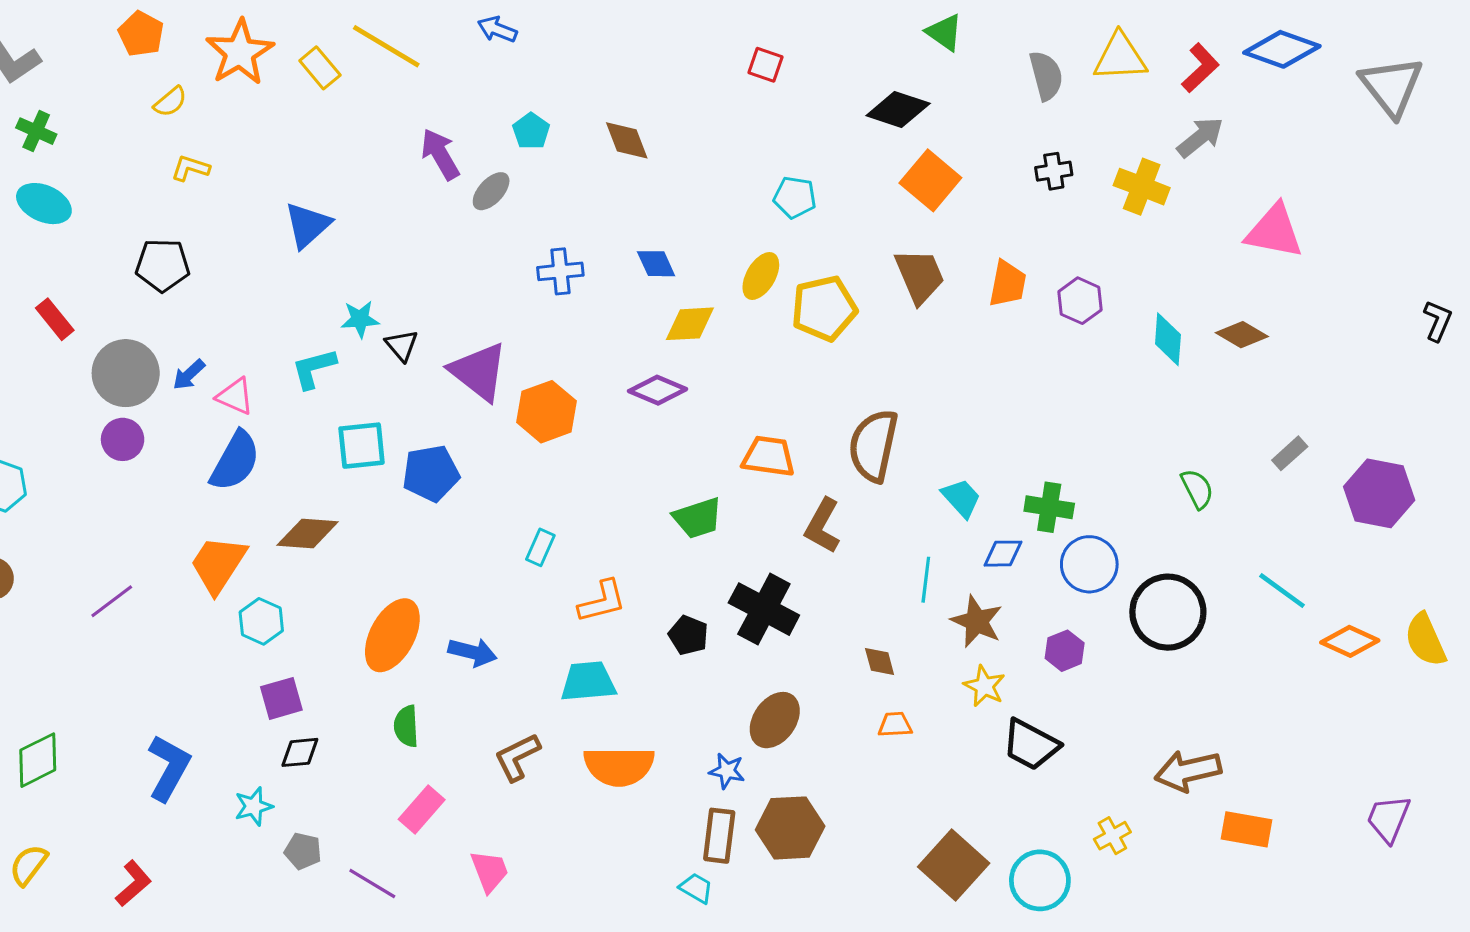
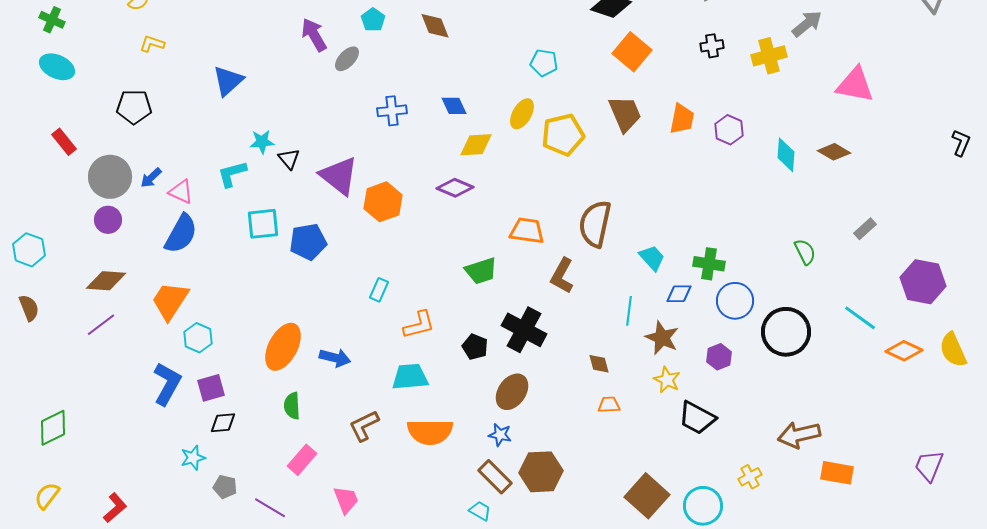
yellow cross: (1142, 187) -> (769, 56), turned -36
purple hexagon: (1379, 493) -> (923, 282), moved
brown diamond: (308, 533) -> (106, 281), moved
brown ellipse: (775, 720) -> (512, 392), moved
blue L-shape: (169, 768) -> (167, 384), moved
brown rectangle: (719, 836) -> (495, 477), turned -52

